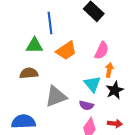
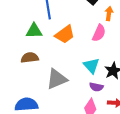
orange arrow: (109, 70) -> (109, 13), moved
purple semicircle: (86, 105) -> (96, 87), moved

